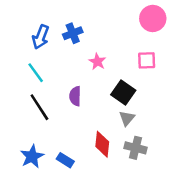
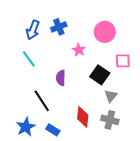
pink circle: (153, 18) -> (105, 32), moved
pink square: (147, 60) -> (123, 61), moved
black line: (39, 107) -> (42, 101), moved
gray triangle: (127, 118) -> (111, 96), moved

